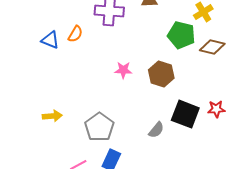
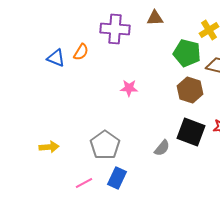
brown hexagon: (161, 74) -> (190, 90), moved
yellow arrow: (52, 116) -> (49, 147), moved

